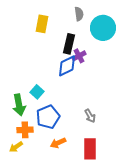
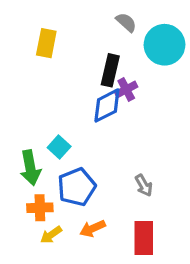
gray semicircle: (79, 14) -> (126, 22), turned -40
yellow rectangle: (42, 24) -> (46, 43), moved
yellow arrow: (16, 147) -> (51, 235), moved

